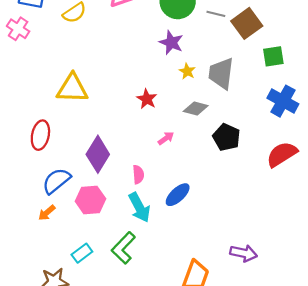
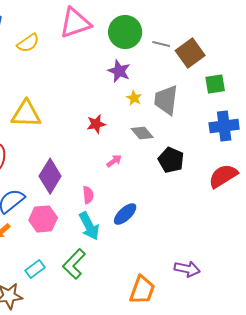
red star: (147, 99) -> (96, 124), turned 30
blue cross: (283, 101) -> (224, 126), turned -36
gray diamond: (196, 109) -> (142, 133), turned 35

